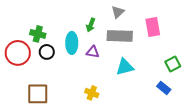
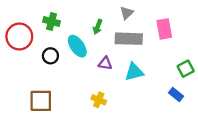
green cross: (38, 34) -> (52, 21), moved
cyan ellipse: (72, 43) -> (77, 46), turned -35
purple triangle: (93, 52) -> (105, 63), moved
red circle: (18, 53) -> (19, 36), moved

